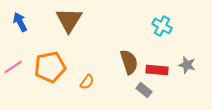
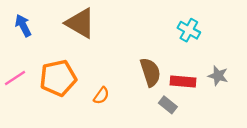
brown triangle: (69, 20) -> (80, 23), turned -32

